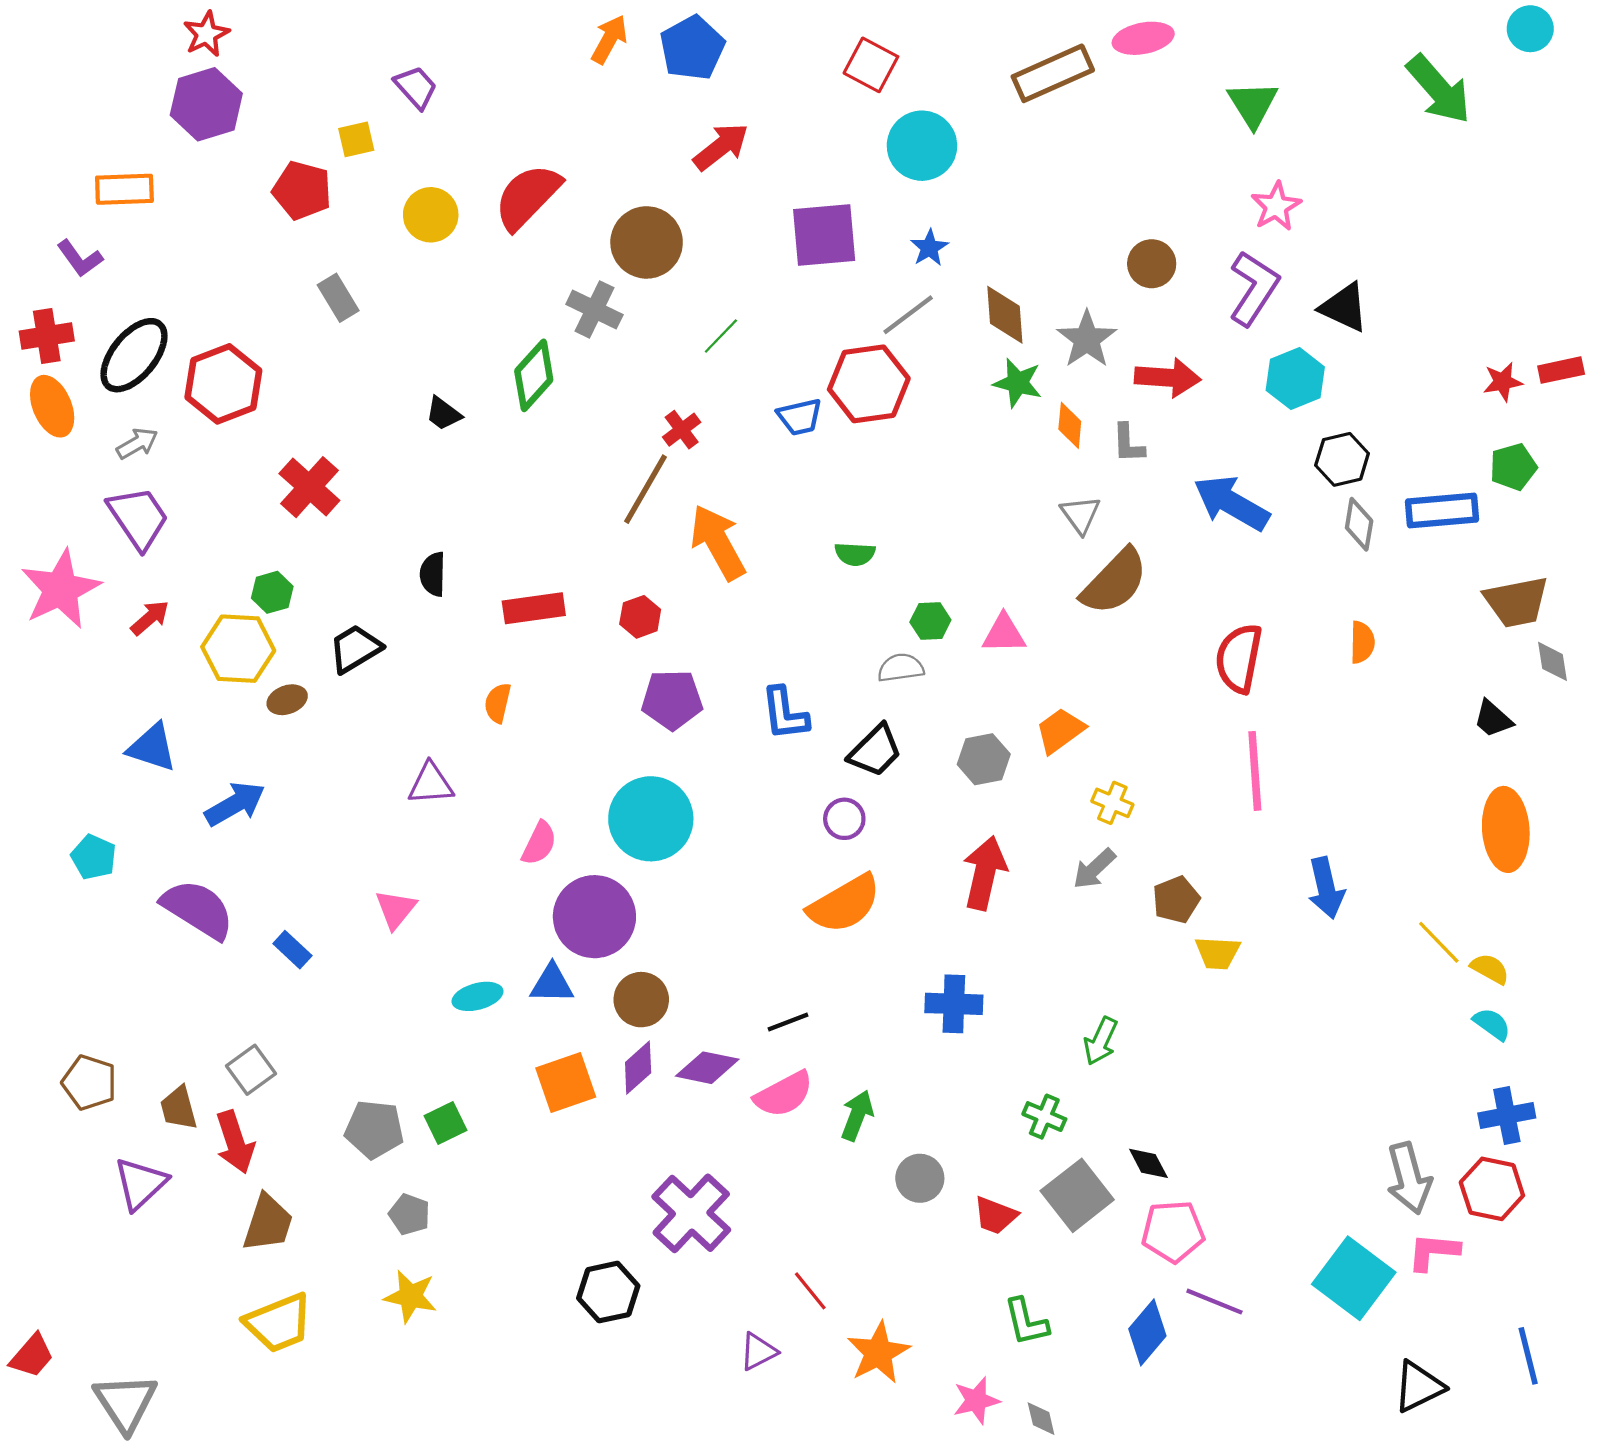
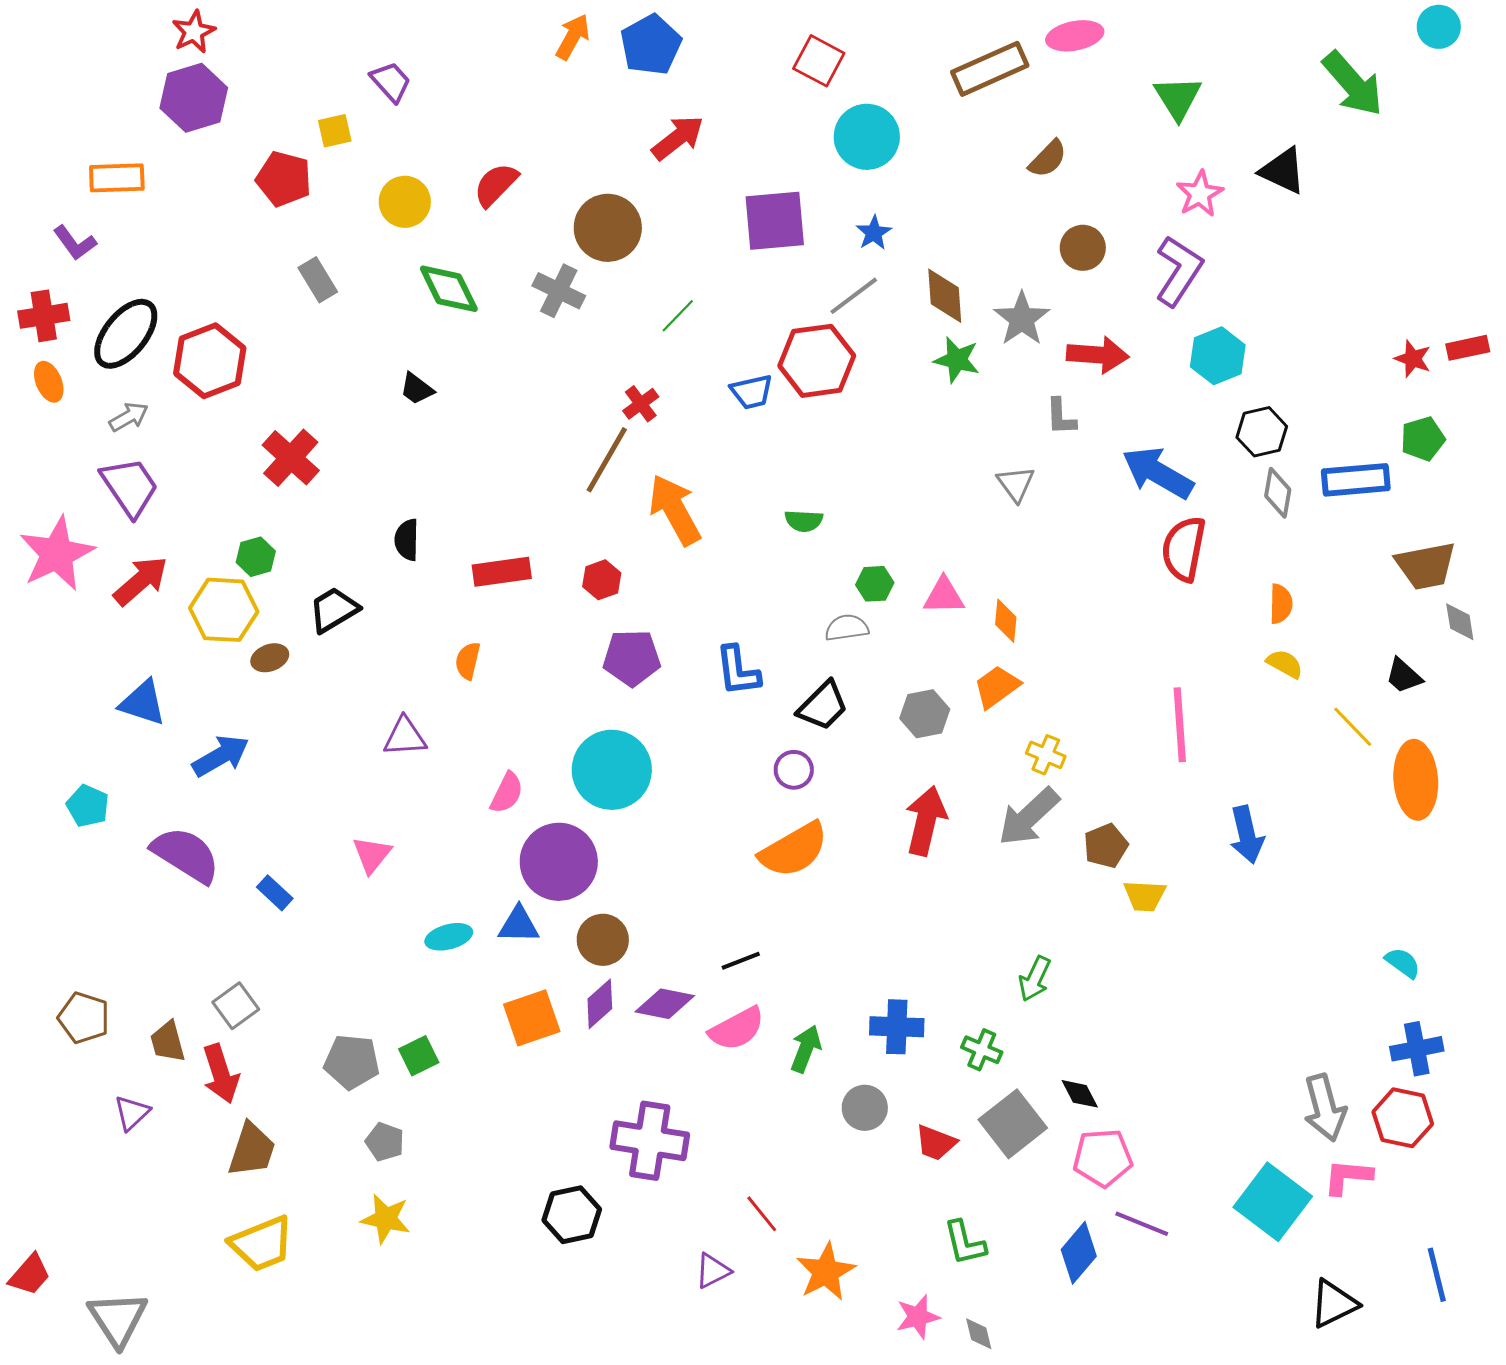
red semicircle: (527, 197) -> (496, 185), size x0.7
black triangle: (1344, 307) -> (1283, 171), moved
green diamond: (534, 375) -> (449, 289), moved, turned -68
red star: (1503, 382) -> (1413, 359), turned 30
orange ellipse: (52, 406) -> (49, 382), size x0.7
orange diamond: (1070, 425) -> (1006, 621), moved
brown semicircle: (1114, 582) -> (1048, 159), moved, size x0.6
red arrow: (150, 618) -> (141, 581), size x1.5
red semicircle: (1239, 658) -> (1184, 549), moved
gray arrow: (1094, 869) -> (1029, 817), size x1.5
yellow line: (1439, 942) -> (1353, 727), moved
yellow semicircle: (1490, 969) -> (1285, 664), moved
blue cross: (954, 1004) -> (897, 1027), moved
purple triangle: (140, 1184) -> (132, 1113), size x0.7
purple cross: (691, 1213) -> (650, 1141), turned -34

